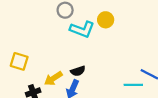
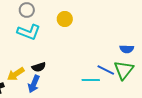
cyan L-shape: (82, 29) -> (29, 32), moved

